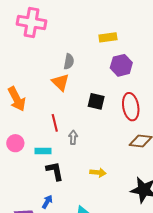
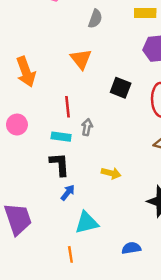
gray semicircle: (69, 62) -> (95, 19), moved
cyan rectangle: (43, 151) -> (61, 137), moved
blue arrow: (47, 202) -> (68, 193), moved

